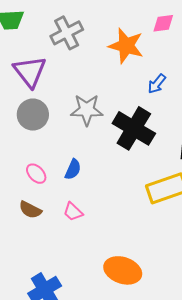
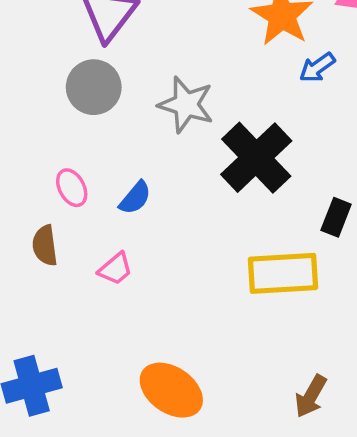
blue arrow: (157, 84) -> (317, 67), moved
brown semicircle: (30, 210) -> (45, 245), turned 40
pink trapezoid: (73, 212) -> (115, 269), turned -100

